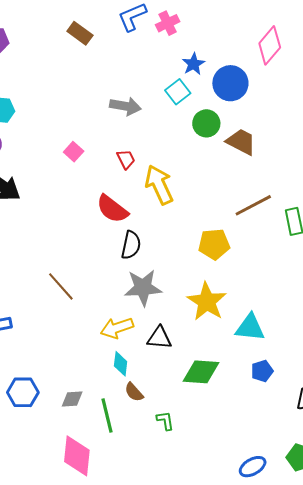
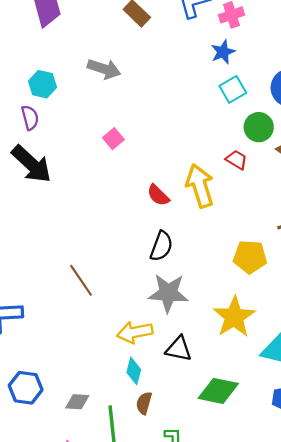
blue star: (194, 64) -> (223, 52), moved
gray arrow: (125, 106) -> (104, 69), moved
red trapezoid: (126, 159) -> (237, 160), moved, turned -40
red semicircle: (112, 209) -> (158, 195), moved, size x0.7
brown semicircle: (134, 392) -> (144, 403), turned 50

